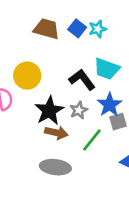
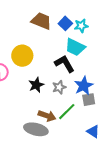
cyan trapezoid: (107, 69) -> (75, 47), moved
black star: (49, 111) -> (36, 85), size x0.7
brown arrow: (56, 133) -> (47, 116), moved

